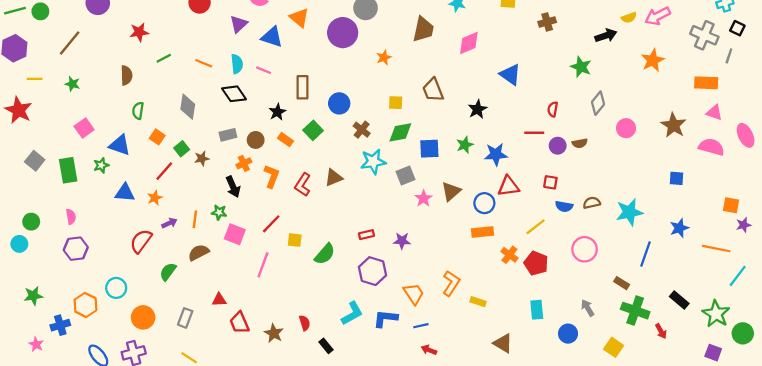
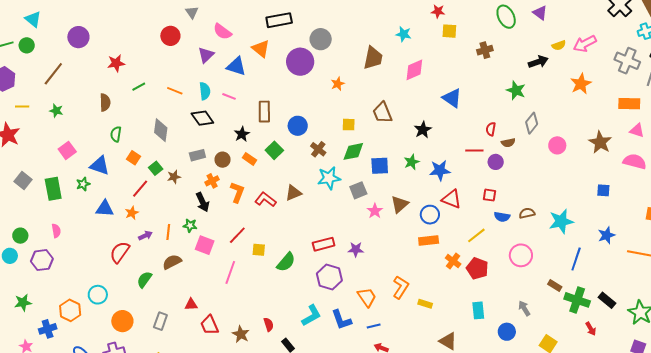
brown semicircle: (580, 143) -> (508, 143), moved
red L-shape: (303, 185) -> (265, 200), turned 95
red triangle: (508, 186) -> (452, 199), turned 30
red rectangle: (366, 235) -> (324, 244), size x1.5
purple hexagon: (76, 249) -> (42, 260), moved
green cross: (635, 311) -> (577, 300), moved
blue L-shape: (385, 318) -> (341, 320), turned -115

